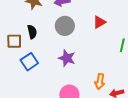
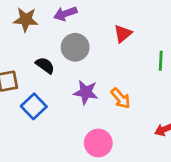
black semicircle: (32, 32) -> (45, 65), moved, turned -32
orange arrow: (100, 81) -> (121, 98), moved, turned -42

